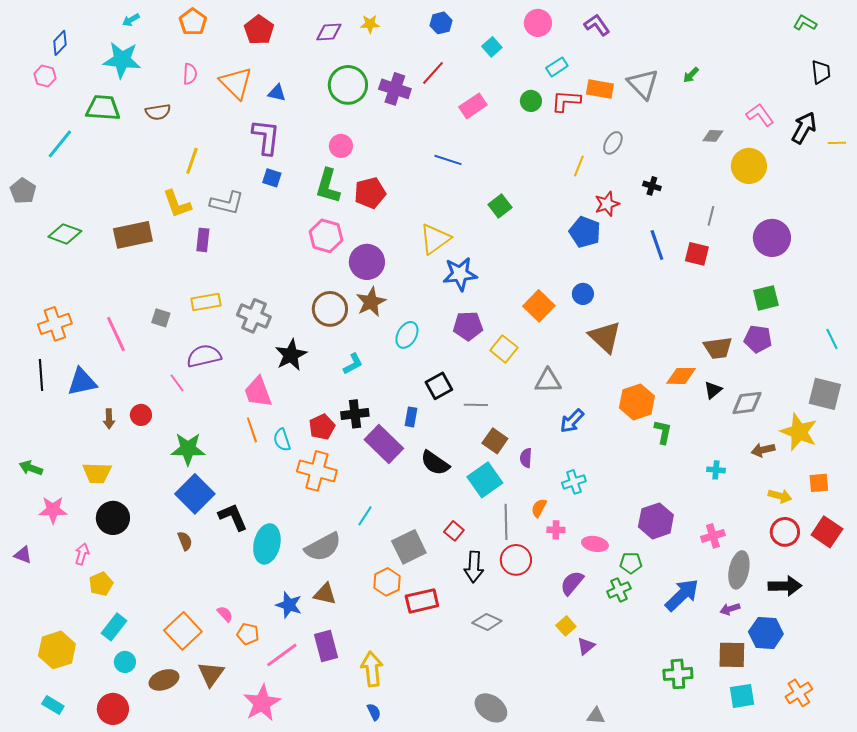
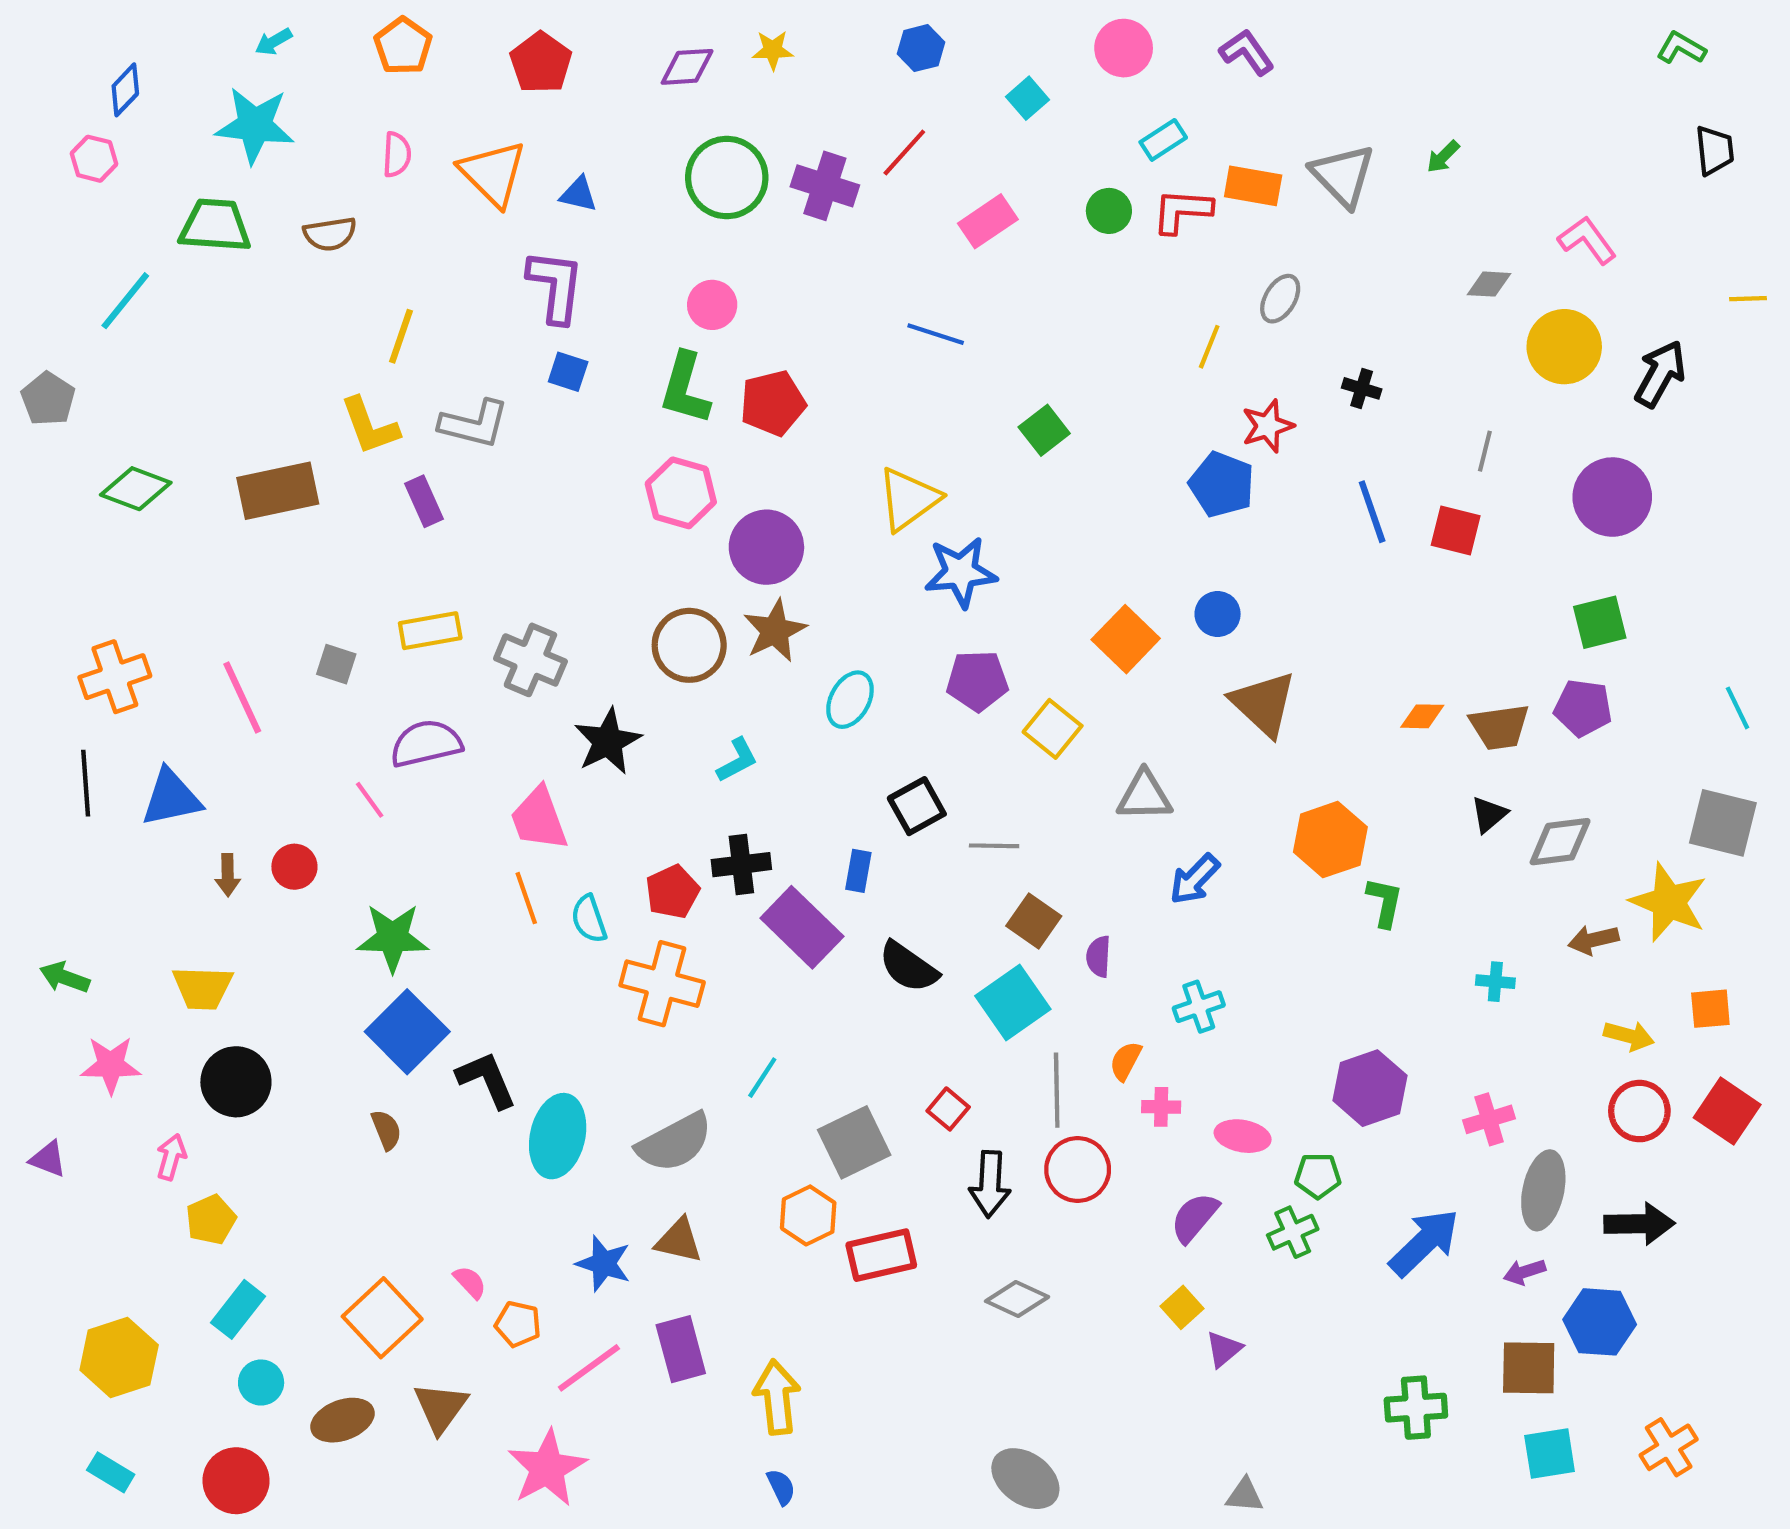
black arrow: (804, 128) -> (1660, 374), moved
purple rectangle: (203, 240) -> (424, 501), turned -30
orange diamond: (681, 376) -> (1422, 716), moved, size x0.7

